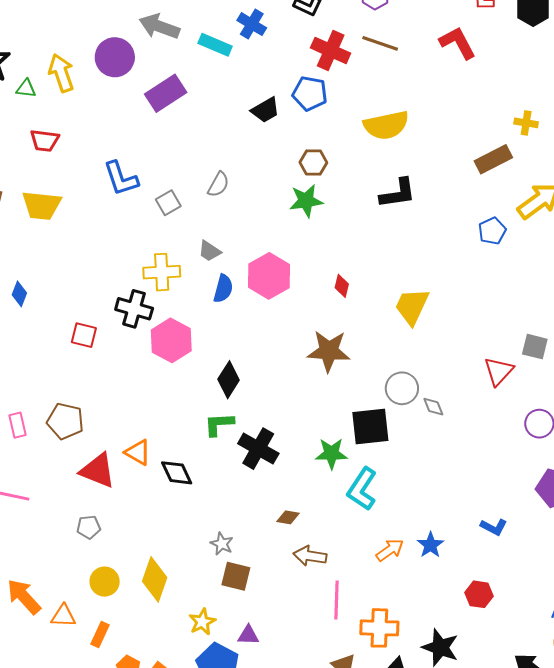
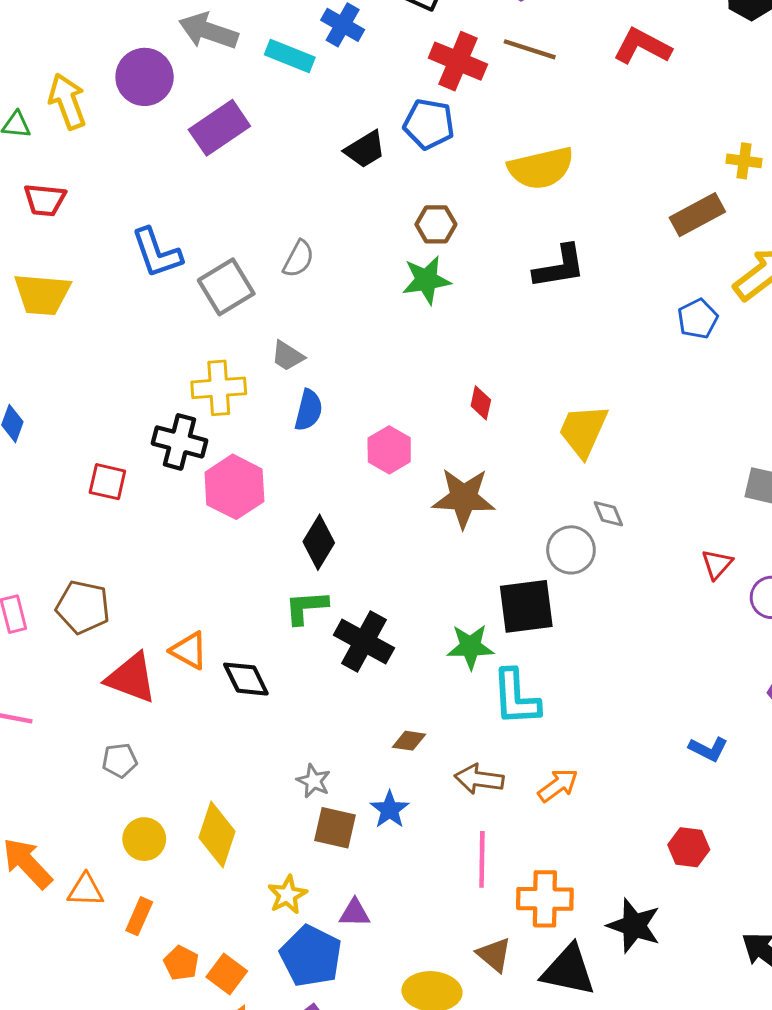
red L-shape: (458, 43) -> (642, 46), turned -33
gray square: (168, 203) -> (226, 287), size x1.5
pink hexagon: (269, 276) -> (389, 450), moved, size x0.7
red triangle: (499, 371) -> (717, 564), moved, size x0.7
gray diamond: (433, 407) -> (608, 514), moved
cyan L-shape: (362, 489) -> (516, 697), turned -36
blue star: (431, 545) -> (390, 810), moved
brown arrow: (310, 556) -> (479, 779), moved

